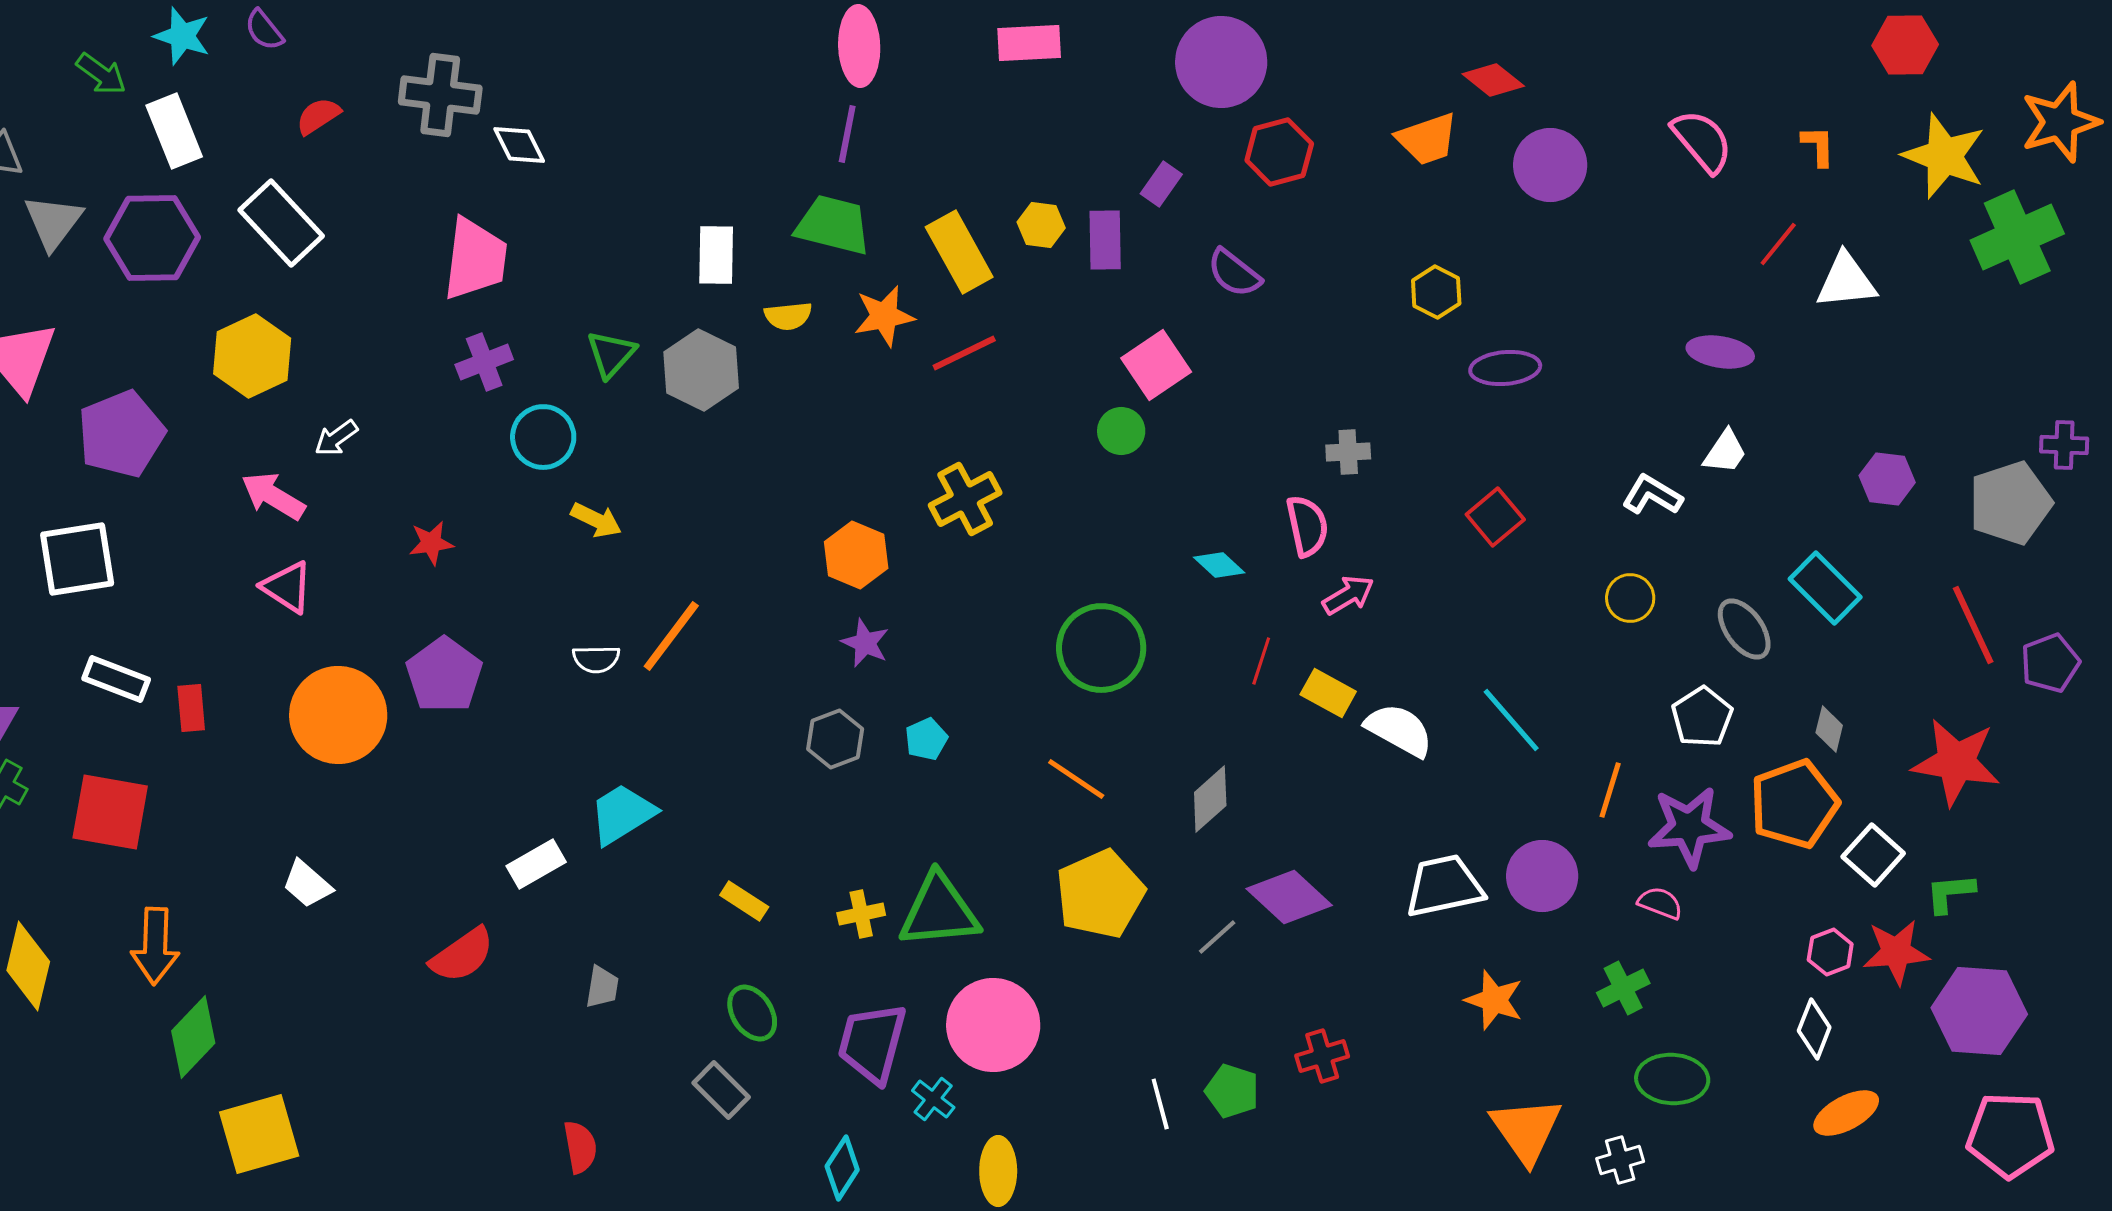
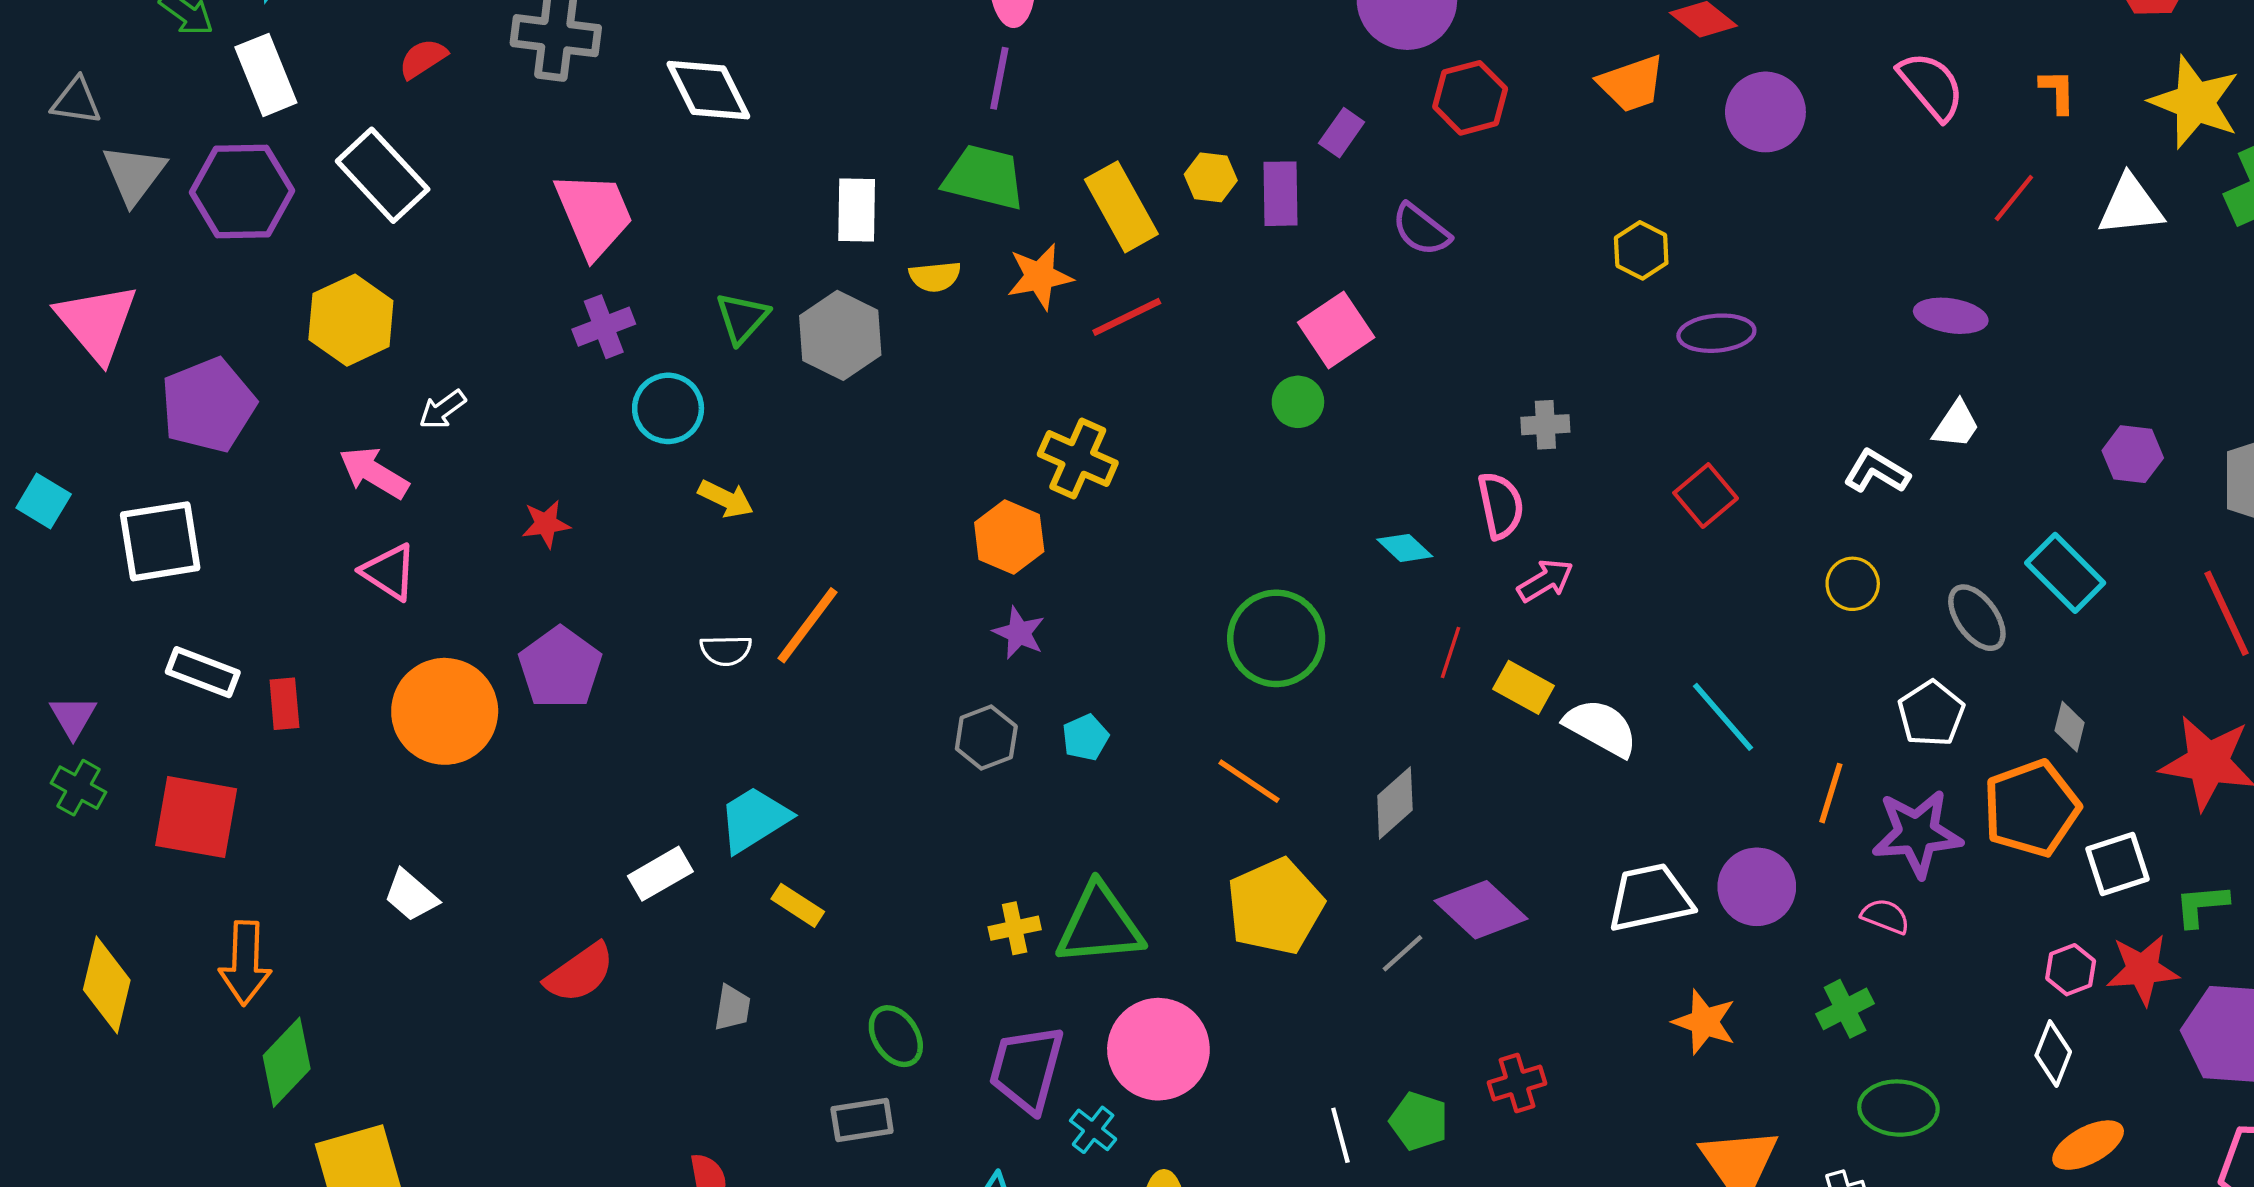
white diamond: (519, 145) -> (708, 90), moved, size x1.5
pink trapezoid: (475, 259) -> (594, 214), turned -30
white triangle: (1846, 281) -> (2131, 206), moved
yellow cross: (965, 499) -> (1078, 459), moved, turned -38
white square: (1873, 855) -> (2117, 864), turned 30
yellow rectangle: (744, 901) -> (798, 905), moved
gray rectangle: (721, 1090) -> (862, 1120), turned -54

